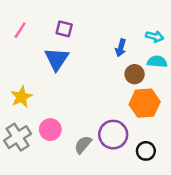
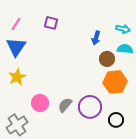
blue triangle: (57, 59) -> (16, 47), moved
gray cross: (18, 137) -> (17, 125), moved
gray semicircle: (83, 145) -> (65, 105), moved

